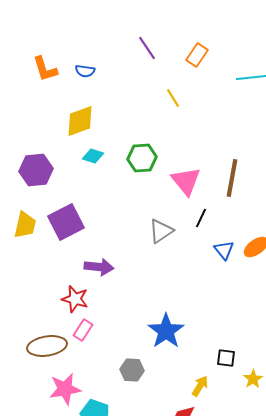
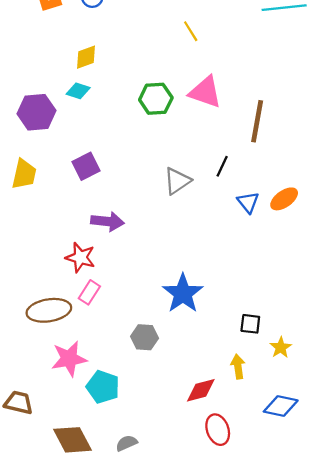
yellow diamond: (80, 121) -> (86, 57), size x0.7
cyan diamond: (93, 156) -> (78, 91), moved
pink triangle: (186, 181) -> (205, 92), moved, turned -32
purple square: (66, 222) -> (86, 166), moved, size x0.7
yellow arrow: (200, 386) -> (238, 367), moved, turned -40

